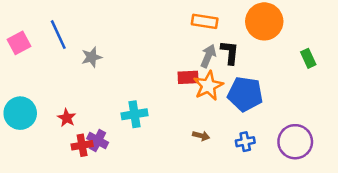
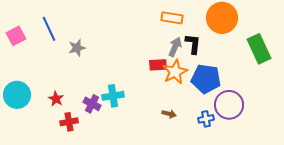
green rectangle: (308, 58) -> (259, 49), size x1.8
purple cross: (98, 140) -> (92, 104), moved
purple circle: (295, 142) -> (229, 105), moved

